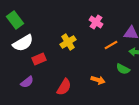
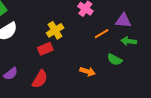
red rectangle: (39, 59) -> (45, 49), moved
red semicircle: (64, 87) -> (40, 79), moved

